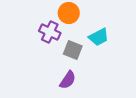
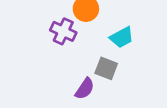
gray square: (73, 50) -> (106, 68), moved

